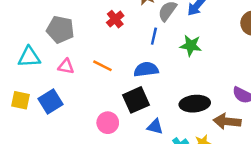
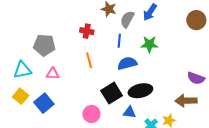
red cross: (115, 19) -> (87, 31), turned -32
orange line: (102, 66) -> (89, 60), moved, turned 56
blue semicircle: (146, 69) -> (127, 63), moved
yellow square: (20, 100) -> (21, 96), moved, turned 35
black ellipse: (195, 104) -> (140, 91), moved

